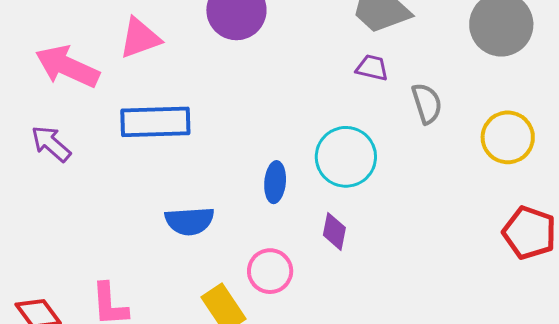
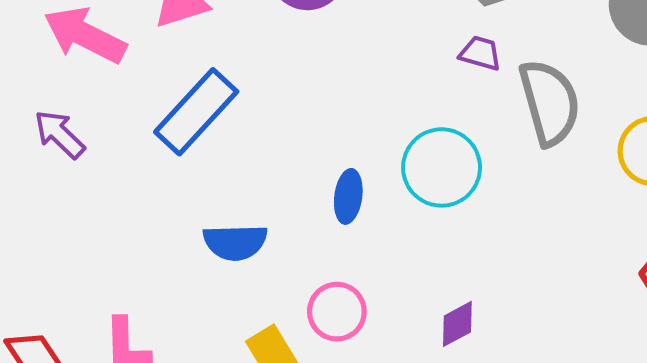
gray semicircle: (427, 103) -> (550, 102), size x1.6
blue rectangle: (155, 122) -> (196, 112), turned -48
purple diamond: (334, 231) -> (457, 324), moved, turned 48

